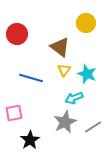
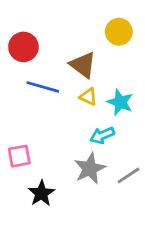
yellow triangle: (64, 70) -> (88, 97), turned -40
blue line: (31, 78) -> (43, 87), moved

